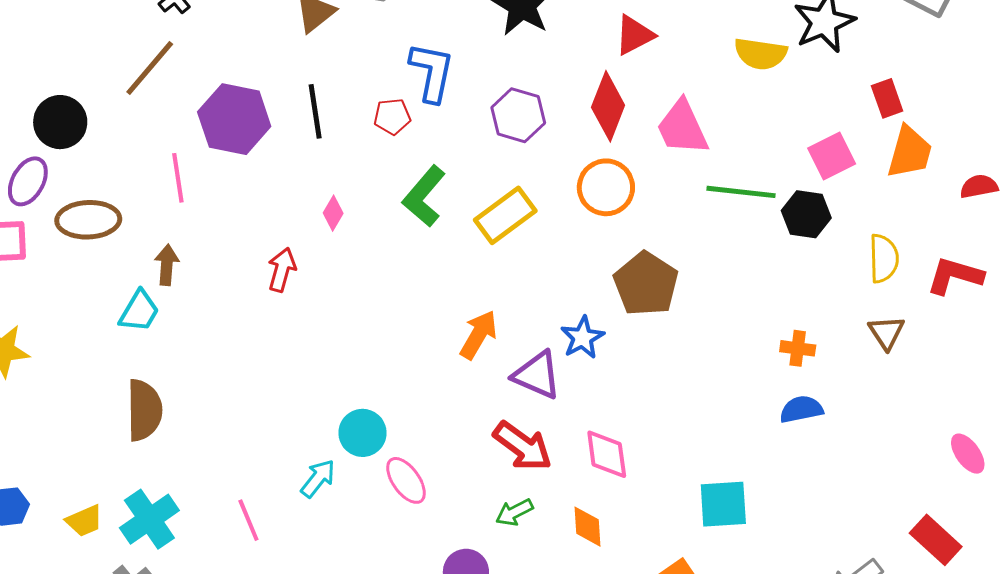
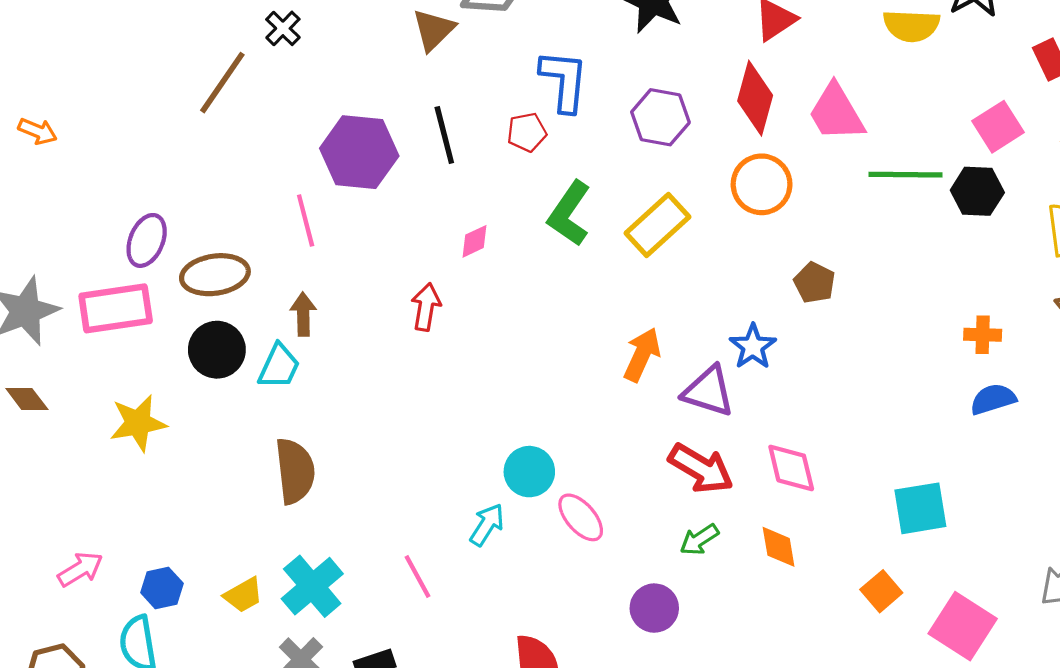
brown line: (150, 68) -> (222, 83), moved
black circle: (60, 122) -> (217, 350), moved
pink diamond: (333, 213) -> (474, 241), turned 40
brown pentagon: (646, 284) -> (814, 283), size x0.6

